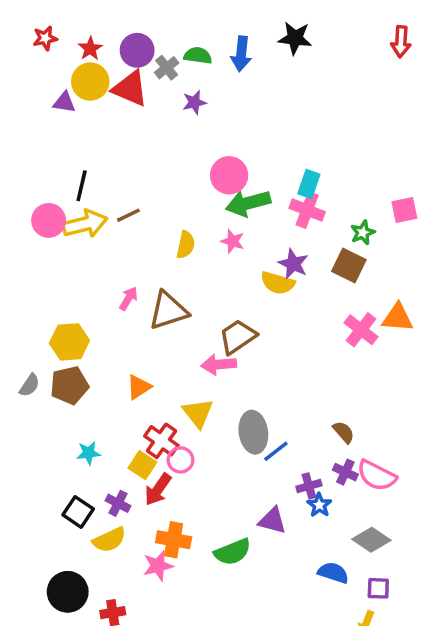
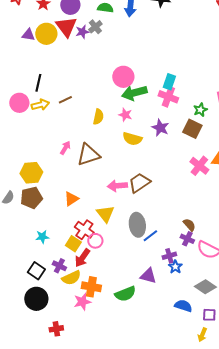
gray cross: (167, 68) -> (95, 27), moved
yellow circle: (90, 82) -> (46, 34), moved
red triangle: (130, 89) -> (66, 27), turned 30
purple star: (194, 102) -> (82, 32), moved
yellow arrow: (85, 224) -> (40, 105), size x0.7
yellow semicircle: (278, 283) -> (132, 139), moved
brown trapezoid: (238, 337) -> (139, 183), moved
purple cross: (345, 472) -> (187, 239), moved
yellow semicircle: (109, 540) -> (71, 278), moved
black circle: (68, 592) -> (36, 299), moved

